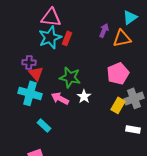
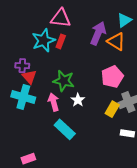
pink triangle: (51, 17) -> (61, 18), moved
purple arrow: (104, 30) -> (98, 33), size x1.6
orange triangle: (122, 38) -> (116, 41), turned 42
pink arrow: (60, 98) -> (54, 102), turned 48
cyan rectangle: (44, 125) -> (65, 129), moved, size x1.5

